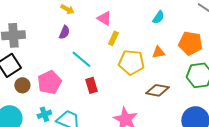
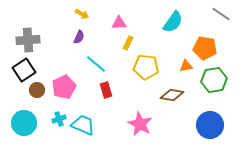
cyan semicircle: (158, 17) -> (173, 22), size x1.6
pink triangle: (104, 18) -> (119, 23), turned -35
orange triangle: (158, 52) -> (186, 66), moved

